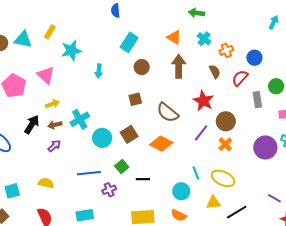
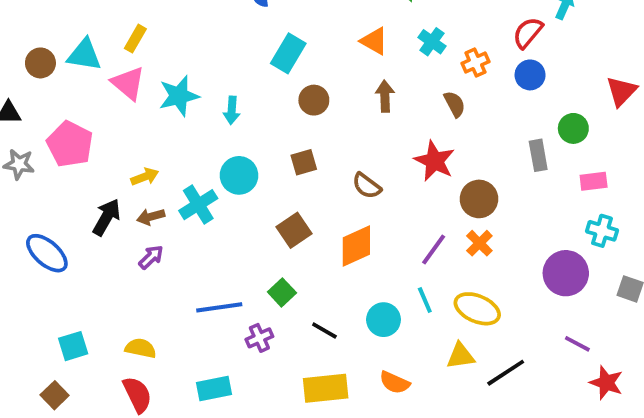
cyan star: (71, 51) -> (179, 96), moved
brown arrow: (179, 66) -> (385, 96), size x0.7
pink triangle: (46, 75) -> (128, 83), moved
red semicircle: (240, 78) -> (528, 33), moved
brown semicircle: (168, 113) -> (367, 186), size x0.7
purple line: (201, 133) -> (434, 250), moved
cyan circle: (102, 138) -> (239, 175), moved
orange diamond: (161, 144) -> (356, 246), turned -50
purple circle: (265, 147) -> (566, 273), moved
black line: (143, 179) -> (324, 331), moved, turned 32
yellow semicircle: (46, 183) -> (141, 348), moved
cyan circle: (181, 191) -> (384, 320), moved

